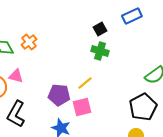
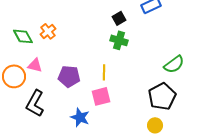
yellow line: (85, 83) -> (104, 72), turned -49
purple pentagon: (59, 95) -> (69, 76), moved

